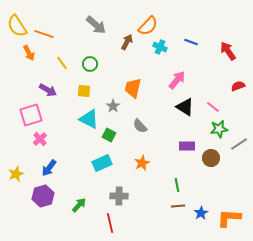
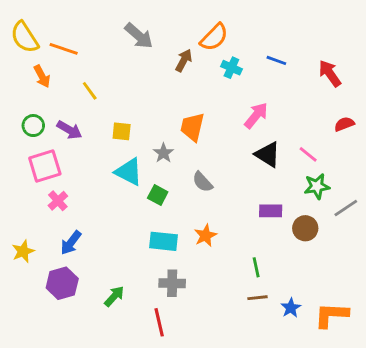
green circle: (90, 64) -> (33, 126), moved
cyan rectangle: (102, 163) -> (163, 241), moved, turned 30

